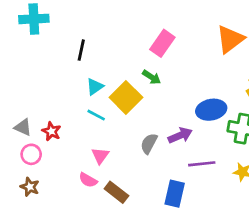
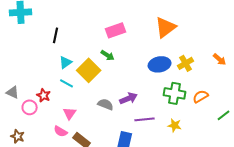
pink rectangle: (162, 43) -> (116, 30), turned 36
blue ellipse: (211, 110) -> (160, 64), moved
red star: (51, 131) -> (44, 95), moved
gray semicircle: (149, 144) -> (106, 104), turned 84
pink circle: (31, 154) -> (30, 107), moved

